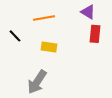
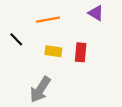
red rectangle: (95, 34) -> (81, 52), moved

